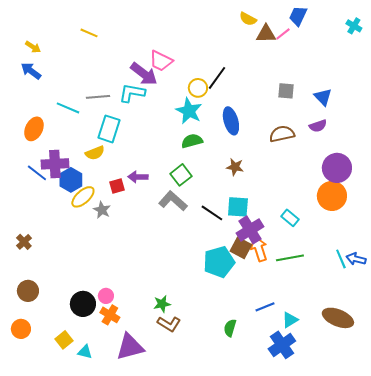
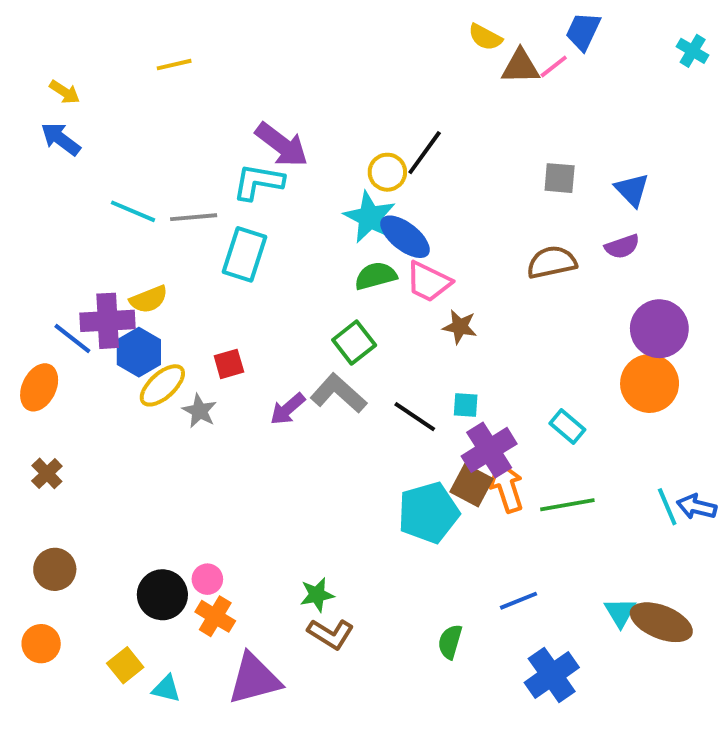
yellow line: (89, 33) -> (174, 65), turned -36
pink trapezoid: (161, 61) -> (428, 282), moved
gray line: (98, 97) -> (194, 217), moved
blue ellipse: (231, 121) -> (405, 237), moved, turned -36
orange ellipse: (34, 129) -> (39, 387), moved
cyan rectangle: (109, 129) -> (245, 254), moved
yellow semicircle: (95, 153) -> (149, 299), moved
purple arrow: (138, 177) -> (288, 409), moved, turned -42
cyan square: (238, 207) -> (466, 405), size x0.6
cyan triangle: (290, 320) -> (620, 612), moved, turned -30

